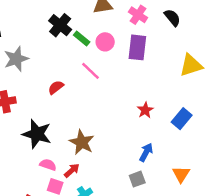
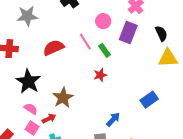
black semicircle: (172, 18) -> (161, 34), moved
green rectangle: (82, 39) -> (104, 50), moved
red semicircle: (56, 87) -> (54, 48), size x1.5
red star: (145, 110) -> (100, 75), moved

